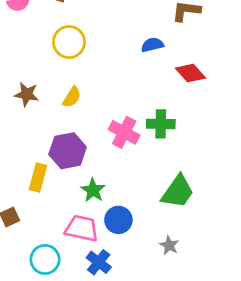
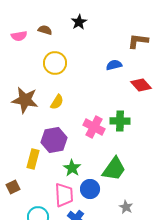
brown star: (27, 94) -> (25, 100), size x1.5
green trapezoid: (178, 192) -> (114, 169), moved
pink trapezoid: (82, 228) -> (64, 195), turned 75

